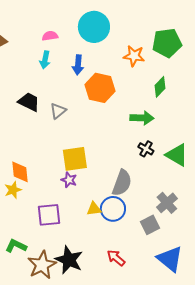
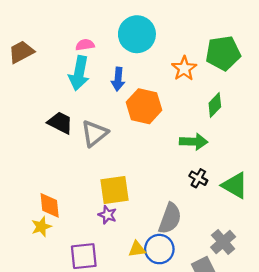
orange star: (134, 56) -> (184, 68), turned 30
cyan arrow: (45, 60) -> (79, 73), size x1.6
gray triangle: (58, 111) -> (94, 133), size x1.4

